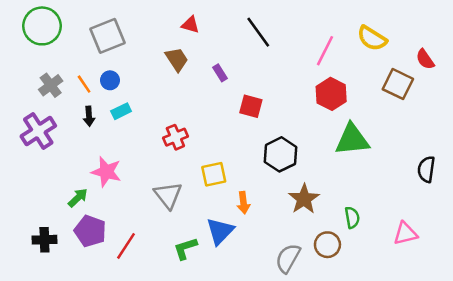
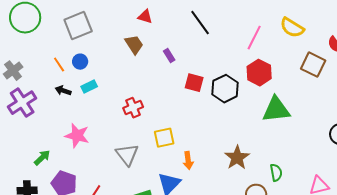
gray cross: (51, 85) -> (13, 71), moved
black arrow: (89, 116) -> (63, 91), turned 112
black hexagon: (281, 154) -> (225, 89), moved
green arrow: (78, 198) -> (42, 158), moved

